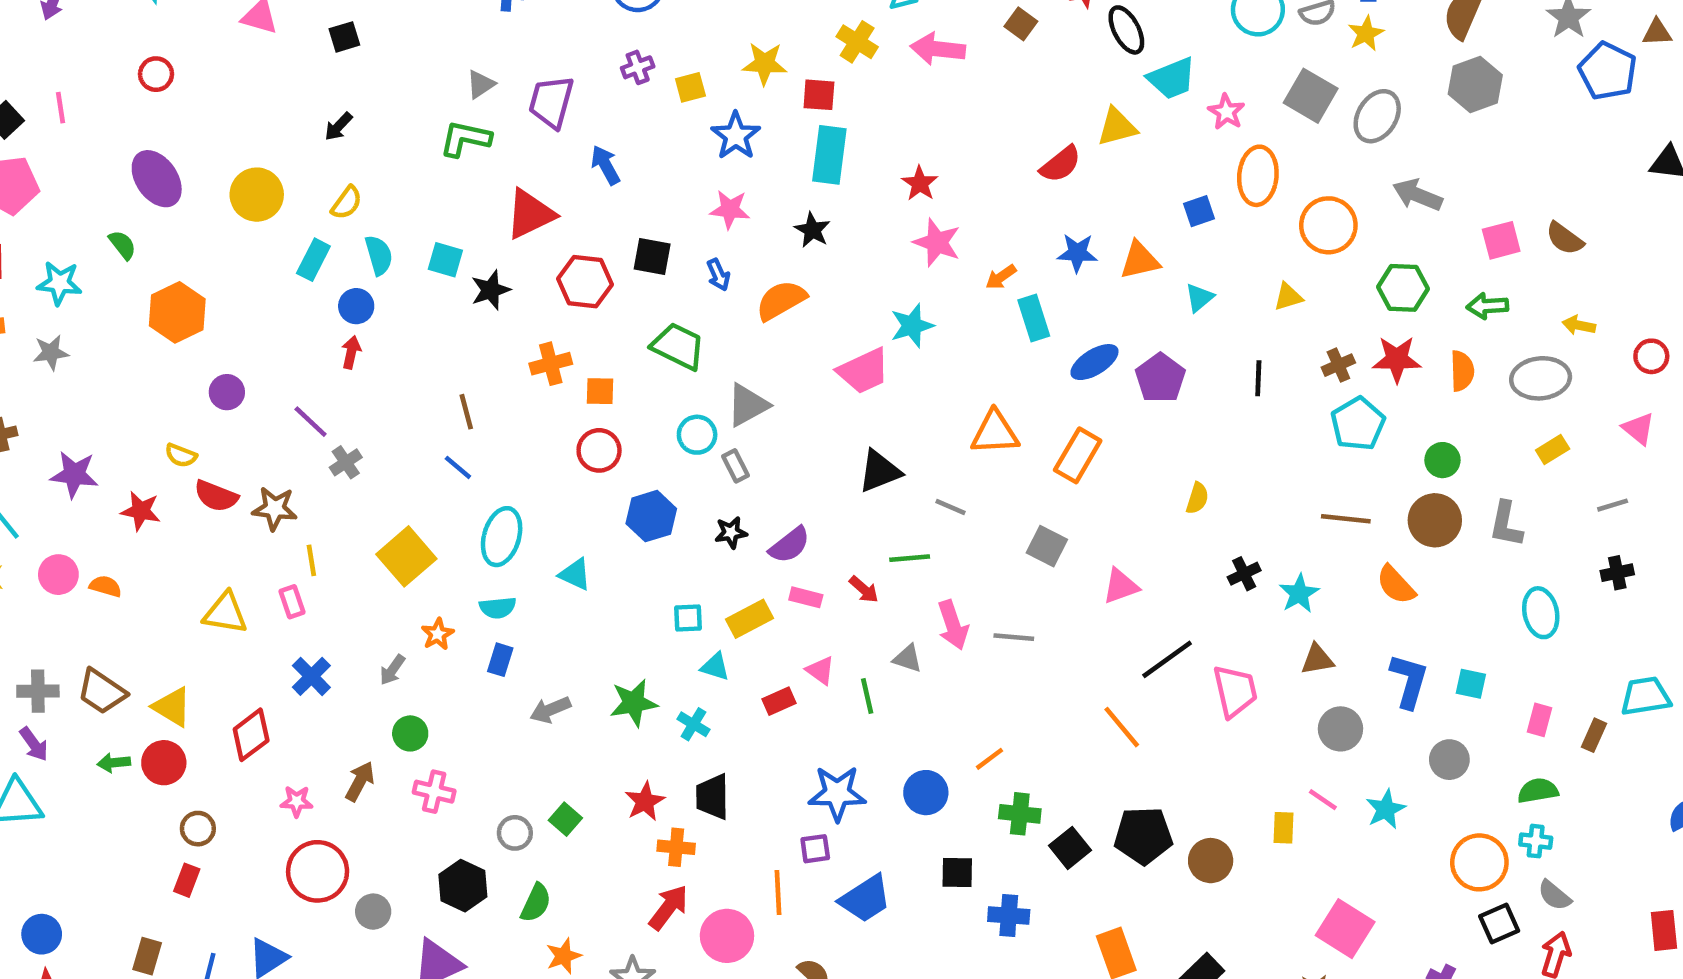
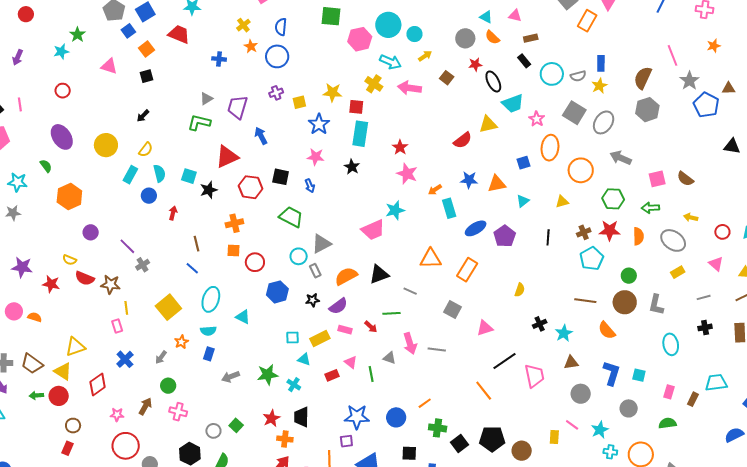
orange semicircle: (781, 300) -> (346, 276), moved
red arrow: (351, 352) -> (173, 213), moved
gray ellipse: (1541, 378) -> (673, 240), turned 40
orange square: (600, 391) -> (234, 251), moved
yellow triangle: (225, 613) -> (75, 347), moved, turned -30
cyan cross: (1536, 841) -> (610, 452), moved

